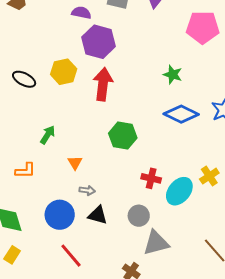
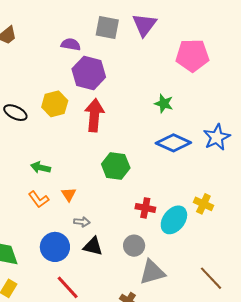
green arrow: (48, 135) -> (41, 167), turned -108
orange L-shape: (25, 170) -> (39, 199), moved, turned 55
yellow cross: (209, 176) -> (203, 204), turned -30

